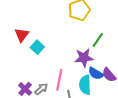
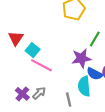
pink line: (59, 80) -> (42, 65), moved, turned -70

